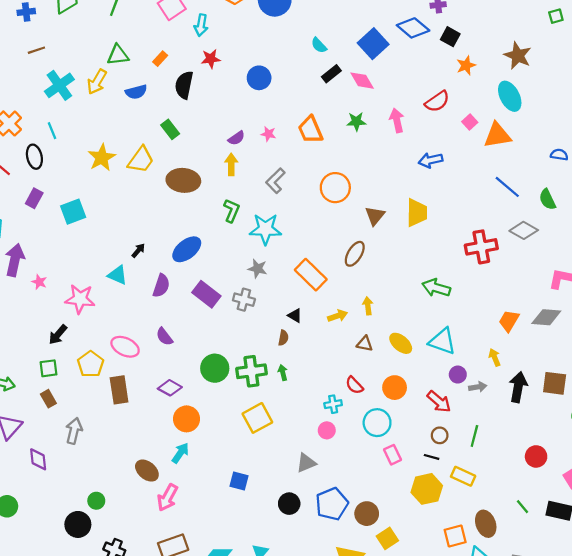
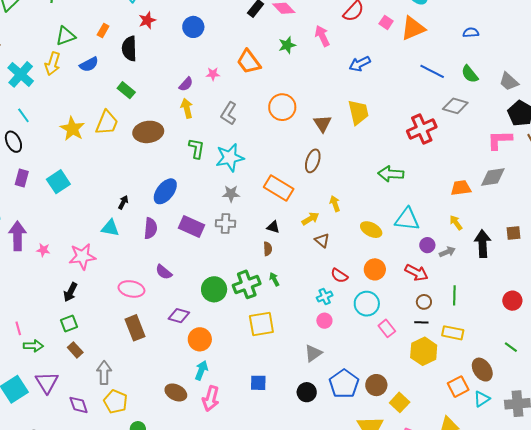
orange trapezoid: (509, 321) -> (461, 188), turned 65
brown triangle: (365, 344) -> (322, 240), moved, turned 42
yellow pentagon: (91, 364) -> (115, 402), moved
brown square: (555, 383) -> (514, 233), size x0.7
yellow square: (257, 418) -> (261, 324), turned 32
pink arrow: (167, 498) -> (211, 398), moved

